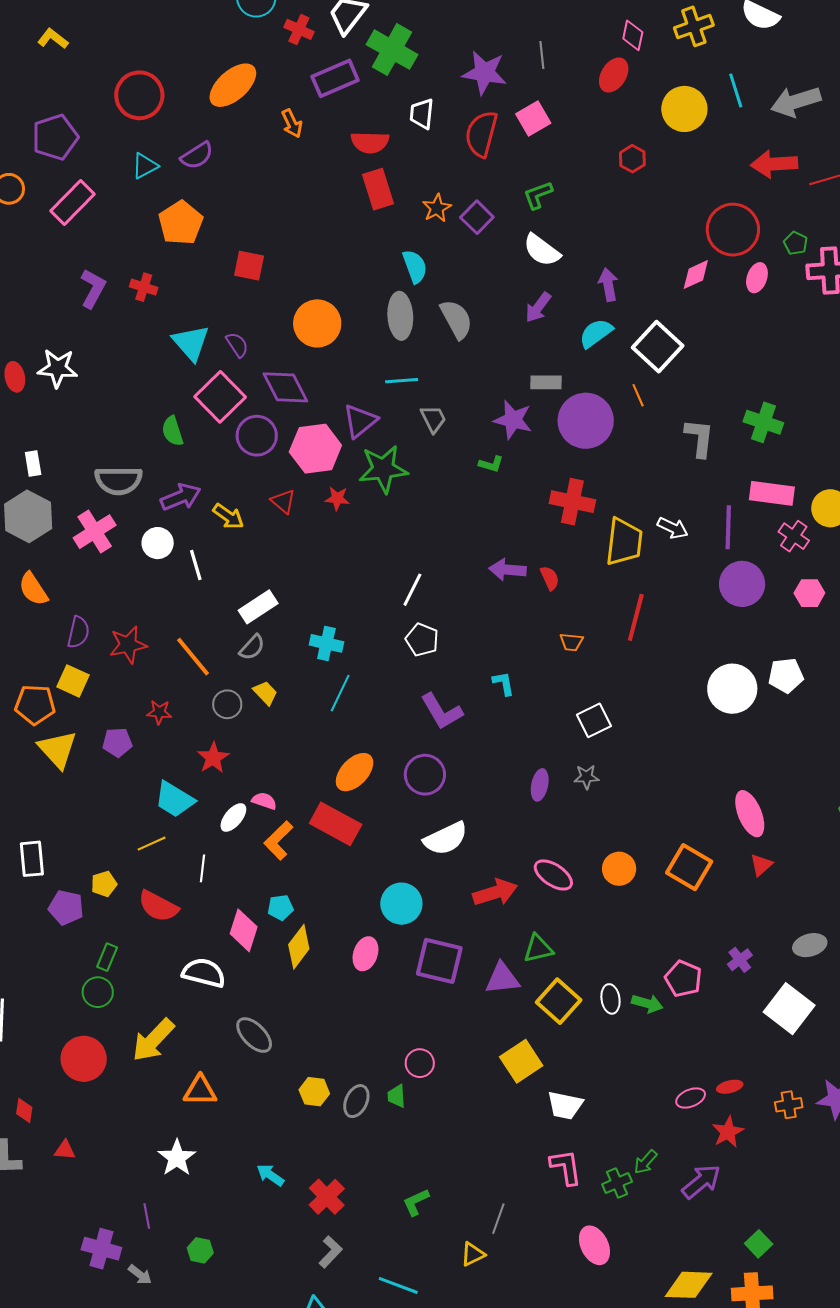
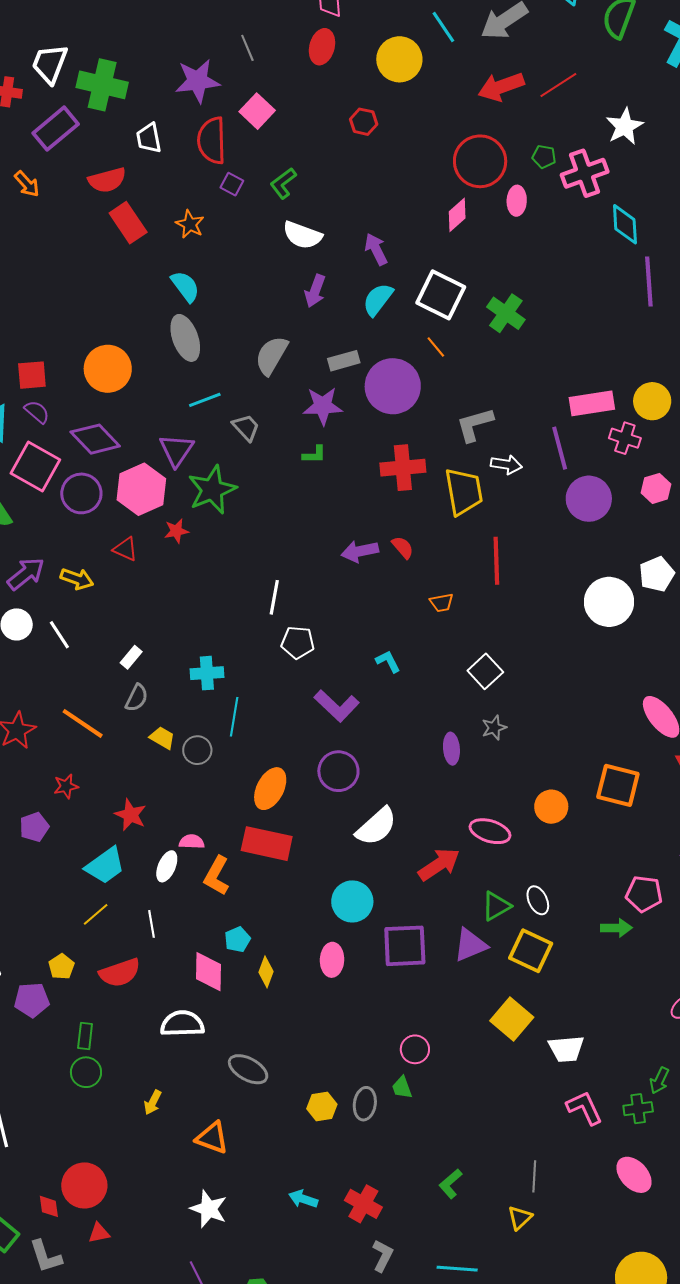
purple square: (477, 217) -> (232, 184), moved, size x0.7
red square: (249, 266) -> (32, 375), moved
gray semicircle: (456, 319) -> (271, 355), moved, turned -105
green cross: (763, 422) -> (506, 313), moved, turned 33
gray L-shape: (699, 438) -> (475, 424), moved, turned -96
white rectangle: (258, 607) -> (131, 657), size x0.6
gray circle: (227, 704) -> (197, 750), moved
cyan trapezoid: (174, 799) -> (105, 866), turned -51
red semicircle: (158, 906) -> (120, 973), turned -30
yellow diamond: (299, 947) -> (266, 972), size x0.7
white ellipse: (610, 999) -> (538, 900), moved
yellow arrow: (153, 1040) -> (153, 1102), size x0.5
red circle: (84, 1059) -> (84, 1185), moved
orange triangle: (200, 1091) -> (212, 1138), turned 36
green cross: (617, 1183) -> (638, 1109), turned 32

